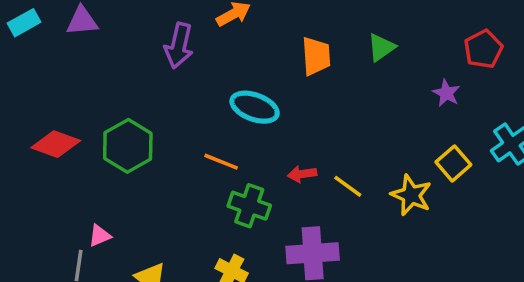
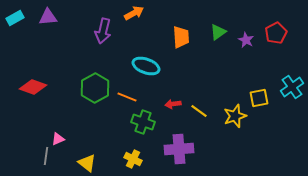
purple star: (446, 93) -> (246, 40), moved
green hexagon: (128, 146) -> (95, 88), moved
yellow square: (453, 163) -> (259, 98), turned 30
yellow star: (411, 195) -> (235, 116), turned 30

